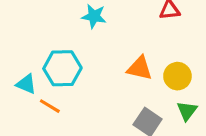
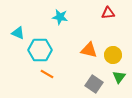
cyan triangle: (26, 84) -> (18, 33), moved
orange line: (50, 106) -> (47, 74), moved

